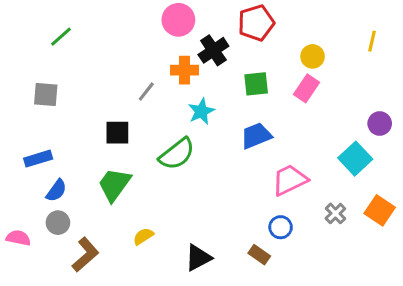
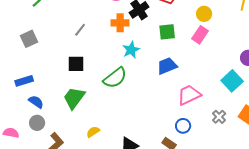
gray line: (146, 91) -> (80, 30), moved
gray square: (46, 95) -> (29, 39), turned -30
blue semicircle: (56, 191) -> (36, 102), turned -91

